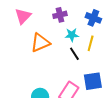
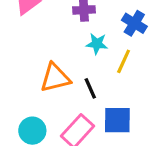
orange triangle: (40, 43) -> (55, 78), moved
black line: (74, 54) -> (90, 88), moved

